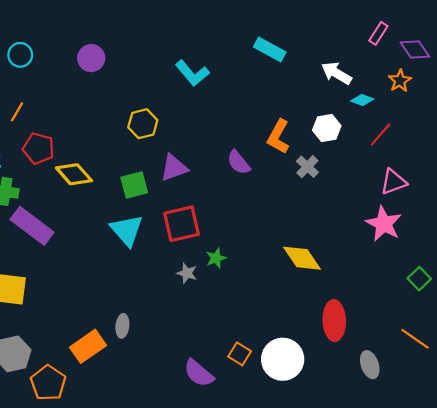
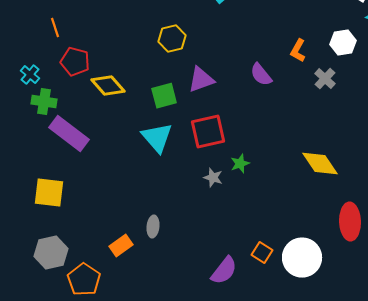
orange line: (17, 112) -> (55, 28), turned -48
orange L-shape: (278, 137) -> (298, 51), size x0.7
orange rectangle: (88, 346) -> (121, 246), size x0.7
purple semicircle: (199, 373) -> (224, 271), turned -92

